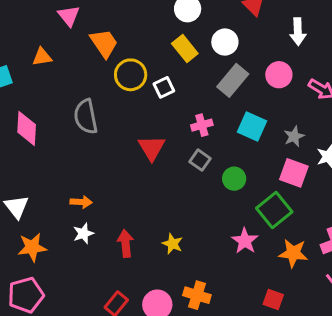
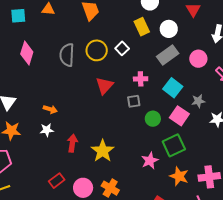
yellow circle: (131, 75) -> (97, 50), moved
white square: (164, 87) -> (122, 48), turned -32
gray square: (200, 160) -> (134, 101), turned 32
pink square: (294, 173) -> (179, 116), moved
yellow star: (172, 244) -> (103, 151), size x1.6

